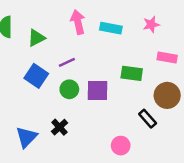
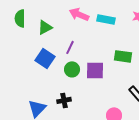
pink arrow: (78, 22) -> (79, 14), turned -54
purple line: (67, 62) -> (70, 47), turned -40
black cross: (60, 127) -> (64, 100), turned 32

